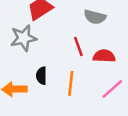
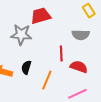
gray semicircle: (95, 17) -> (81, 35), turned -30

